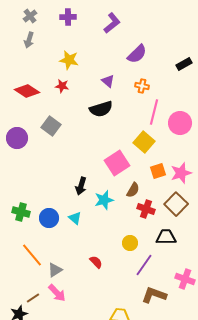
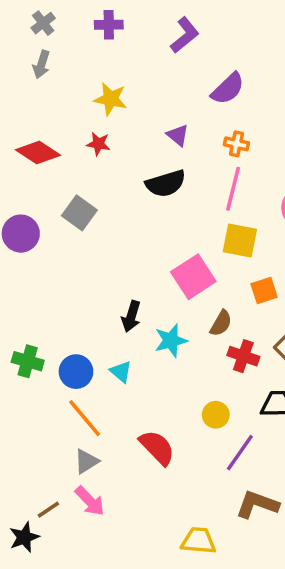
pink line: (154, 112) -> (233, 189), moved
yellow square: (144, 142) -> (240, 240), turned -30
orange line: (32, 255) -> (85, 418), moved
red semicircle: (96, 262) -> (157, 448), size x1.6

